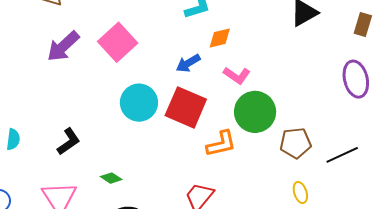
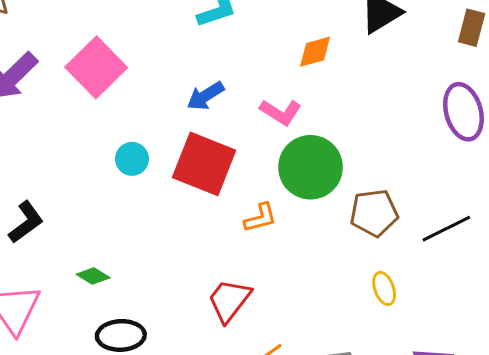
orange diamond: (220, 38) -> (315, 52), moved
cyan circle: (139, 103) -> (132, 159), size x0.6
orange L-shape: (221, 144) -> (260, 218), size x0.7

